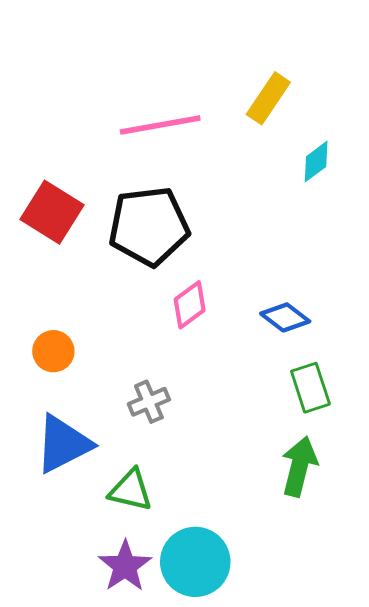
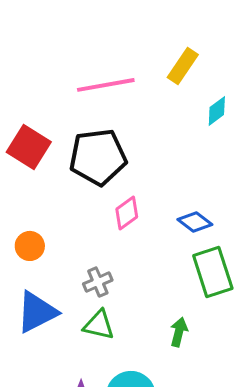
green rectangle: (310, 388) -> (213, 272), size x1.4
green arrow: (299, 466) -> (179, 332), moved, size x0.7
green triangle: (131, 490) -> (99, 325), moved

